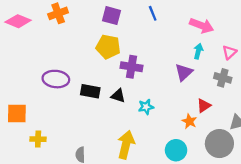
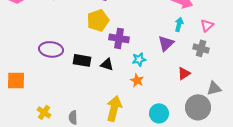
yellow pentagon: (108, 47) -> (98, 20), turned -30
cyan star: (146, 107) -> (139, 59), moved
orange star: (189, 121) -> (137, 80), moved
yellow cross: (38, 139) -> (44, 112), moved, turned 32

